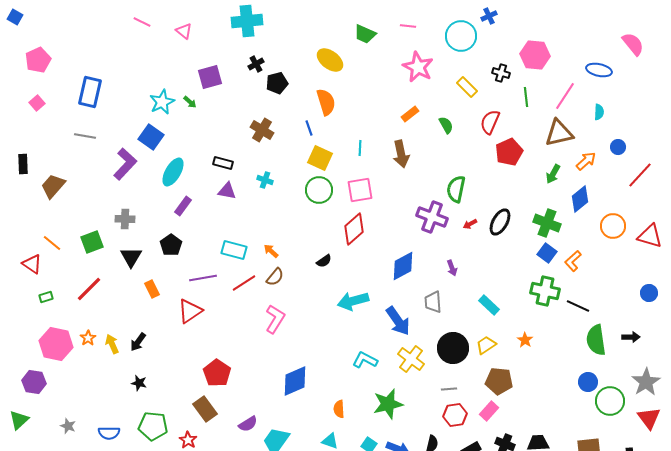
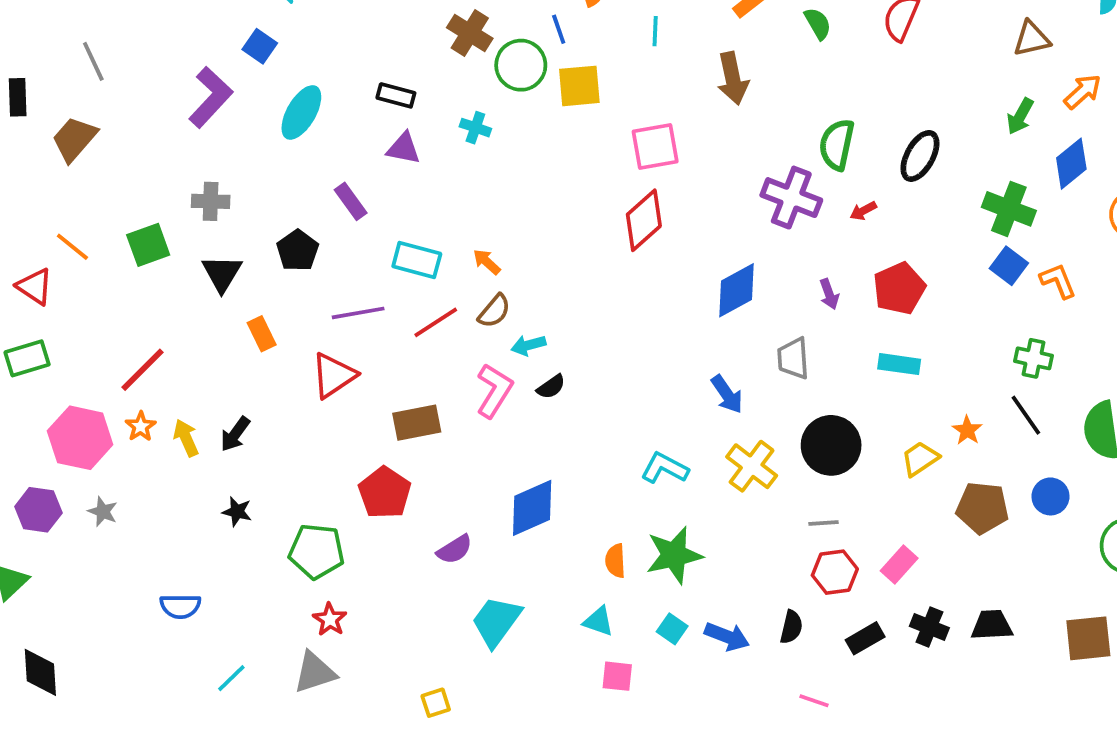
brown triangle: (559, 133) -> (1032, 39), size x0.7
gray line: (85, 136) -> (93, 61), moved, turned 55
blue square: (151, 137) -> (260, 46), size x0.7
cyan line: (360, 148) -> (655, 31), moved
red pentagon: (509, 152) -> (899, 288), moved
yellow square: (320, 158) -> (579, 86), turned -30
green circle: (319, 190) -> (521, 65), moved
purple rectangle: (183, 206) -> (351, 201), moved, turned -72
black ellipse: (500, 222) -> (920, 156), moved
black semicircle: (324, 261) -> (551, 387), moved
orange L-shape: (573, 261) -> (1058, 281), turned 110
red line: (89, 289) -> (142, 370), moved
green cross: (545, 291) -> (1033, 358), moved, size x0.7
green rectangle: (46, 297) -> (27, 358), moved, size x1.6
cyan arrow: (353, 301) -> (528, 345), moved, size x0.6
cyan rectangle: (489, 305) -> (899, 364), turned -35
black line: (578, 306) -> (1026, 415), moved, turned 30
blue arrow: (398, 321) -> (727, 394), size x0.7
yellow trapezoid: (486, 345) -> (920, 459), moved
brown pentagon: (499, 381) -> (982, 508), moved
blue circle: (588, 382) -> (1050, 496), moved
green star: (388, 404) -> (674, 555), moved
brown rectangle: (205, 409) -> (417, 423), moved, turned -65
purple semicircle: (248, 424) -> (455, 549), moved
gray star: (68, 426) -> (103, 512), moved
green pentagon: (153, 426) -> (317, 551), moved

